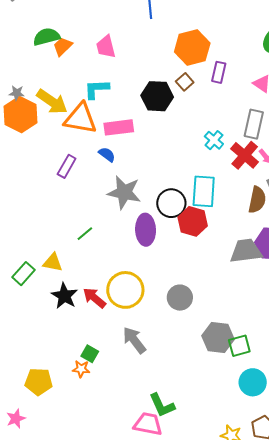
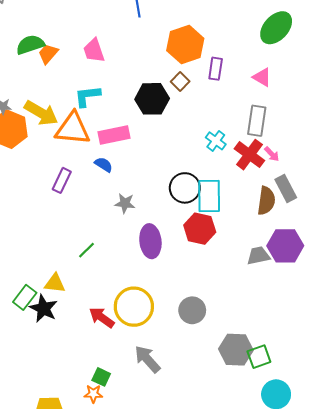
gray star: (124, 192) -> (125, 203), size x0.6
black circle: (171, 203) -> (185, 188), moved
gray trapezoid: (246, 251) -> (258, 256), size x0.7
black star: (64, 296) -> (44, 309), moved

